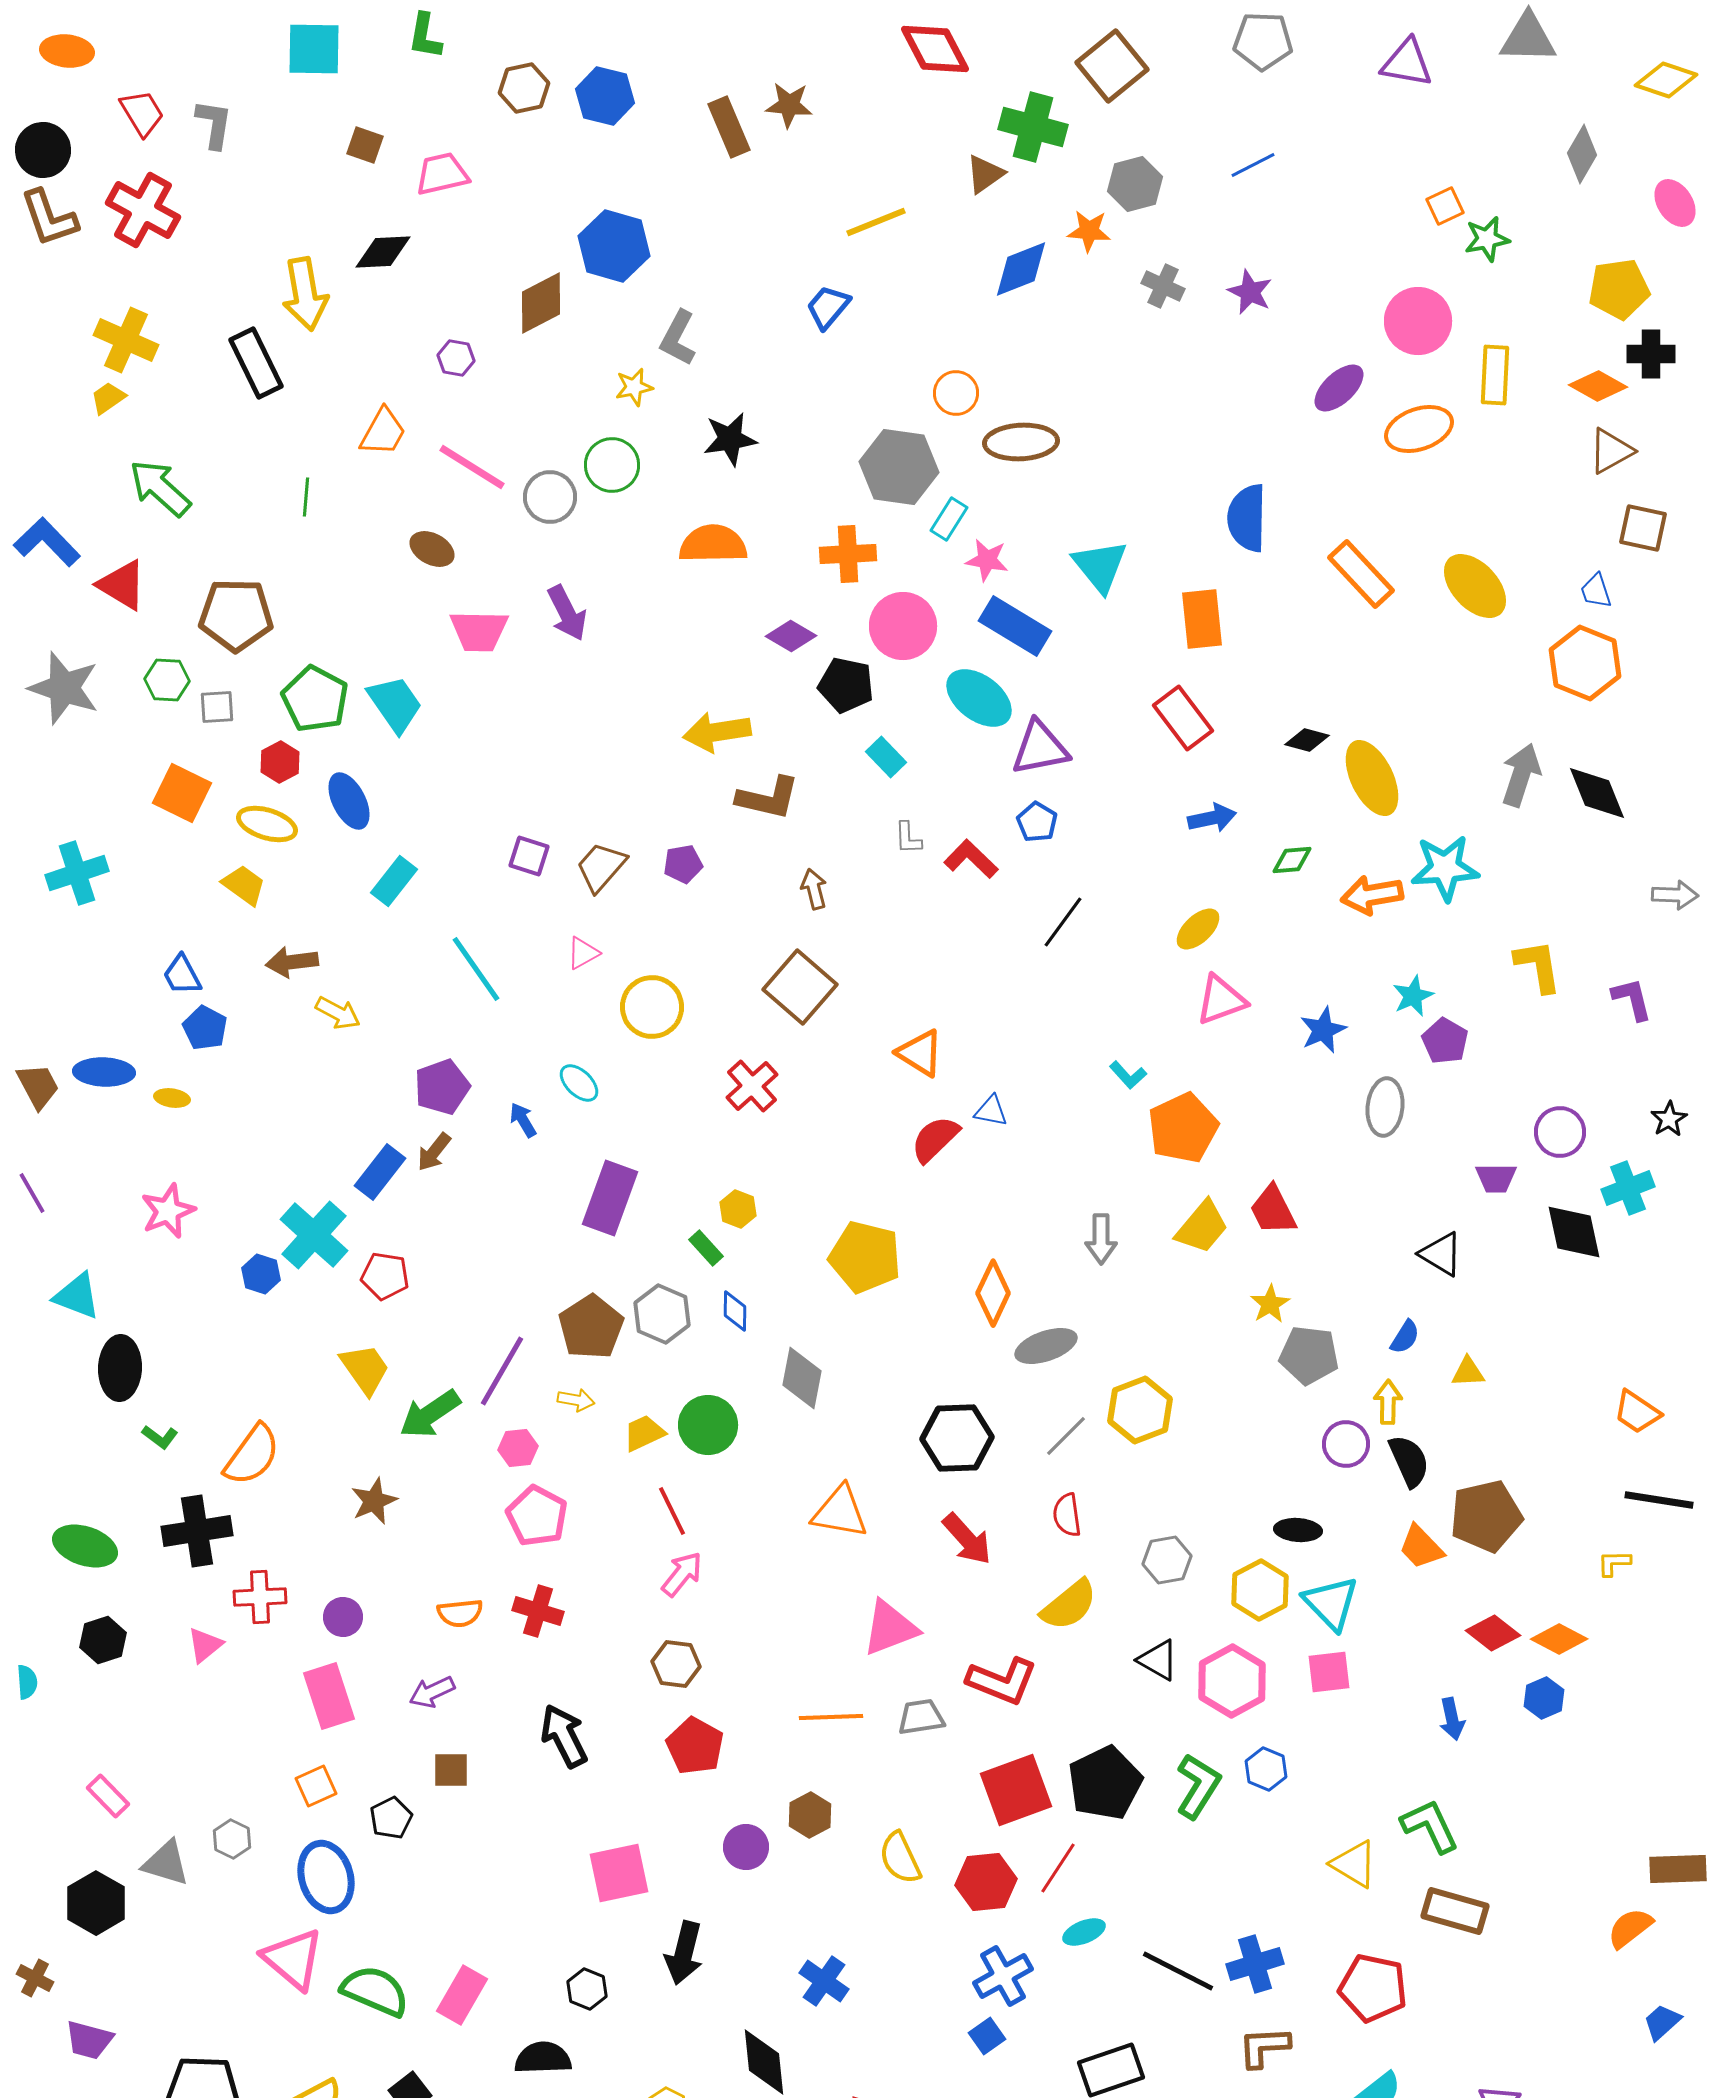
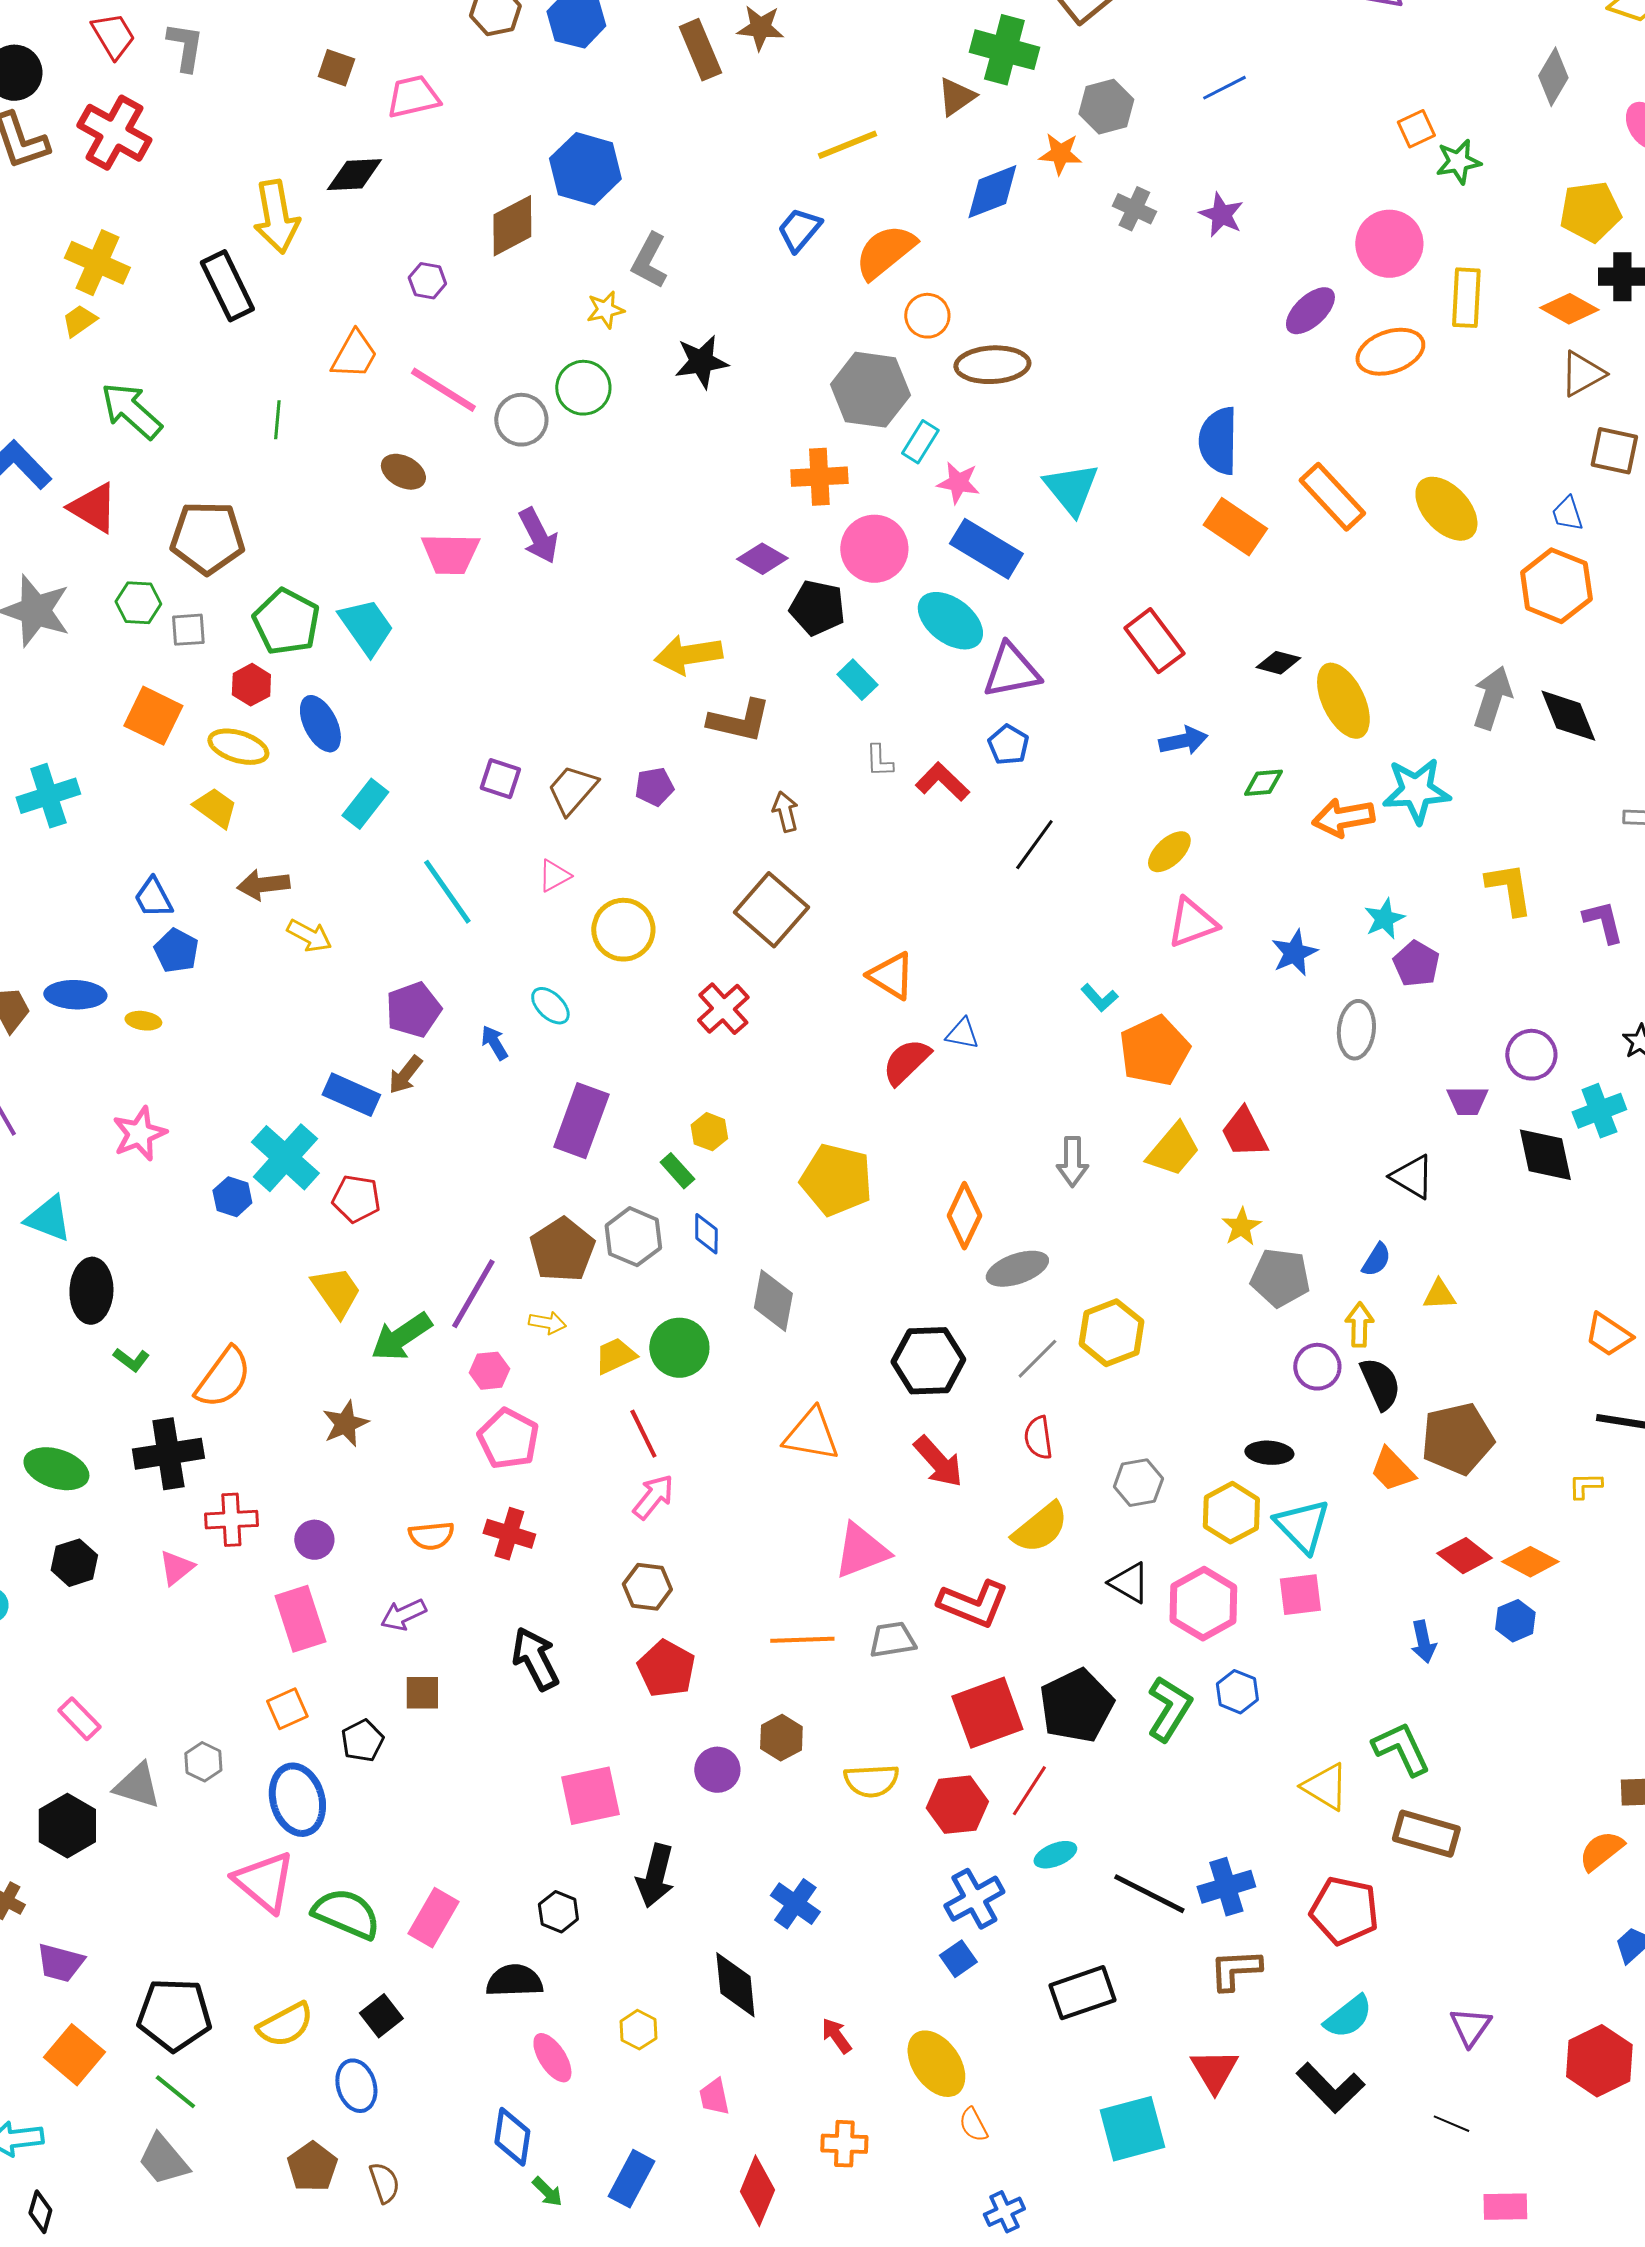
orange semicircle: (713, 544) -> (885, 252), moved, turned -38
orange rectangle: (1202, 619) -> (1235, 527), moved, turned -50
blue rectangle: (380, 1172) -> (351, 1095), turned 76
yellow semicircle: (900, 1858) -> (871, 1781), turned -68

